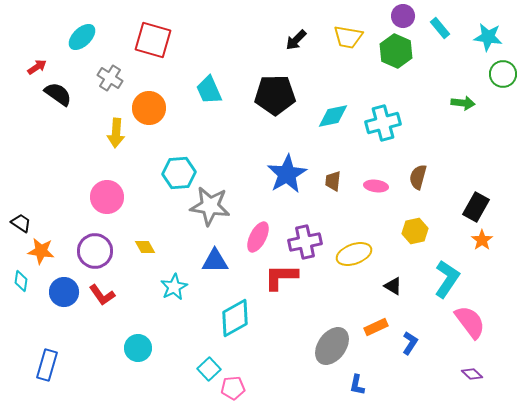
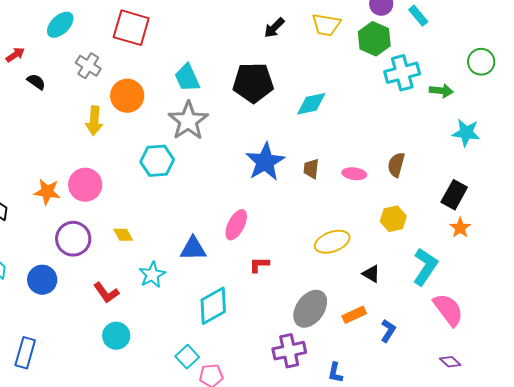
cyan star: (488, 37) -> (466, 133), moved
black semicircle: (58, 94) -> (36, 82), size x0.7
cyan cross: (383, 123) -> (402, 73), moved
gray star: (210, 206) -> (188, 121), moved, turned 30
purple cross: (305, 242) -> (289, 351), moved
orange star: (41, 251) -> (47, 192), moved
red L-shape: (281, 277) -> (259, 265), size x0.6
red L-shape: (102, 295) -> (106, 293), moved
gray ellipse: (332, 346) -> (310, 309), moved

